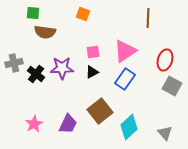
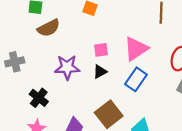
brown semicircle: (45, 32) -> (49, 28), turned -35
black cross: (36, 74) -> (39, 98), moved

